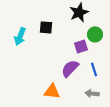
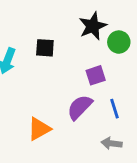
green circle: (95, 34) -> (119, 42), moved
orange triangle: (52, 91) -> (39, 129), moved, turned -36

